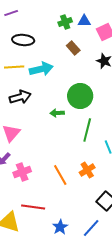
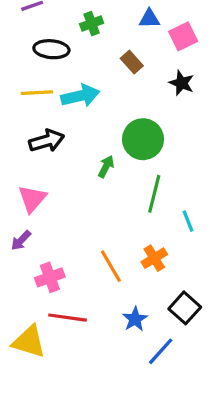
green cross: (65, 22) -> (92, 24), moved
green arrow: (57, 113) -> (106, 167), turned 120
pink cross: (22, 172) -> (50, 277), moved
blue star: (60, 227) -> (135, 319), moved

